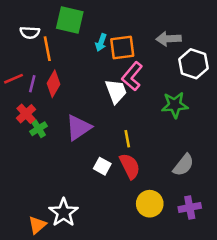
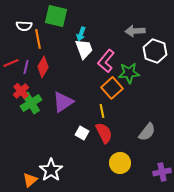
orange square: (122, 47) -> (112, 88), moved, turned -35
white trapezoid: (116, 91) -> (84, 49), moved
green star: (175, 105) -> (129, 73), moved
green cross: (39, 129) -> (31, 103), size x1.5
purple cross: (190, 207) -> (162, 172), moved

